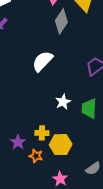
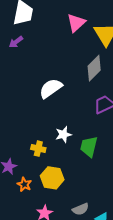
gray diamond: (61, 21) -> (94, 68), moved
yellow cross: (42, 133) -> (38, 149), moved

